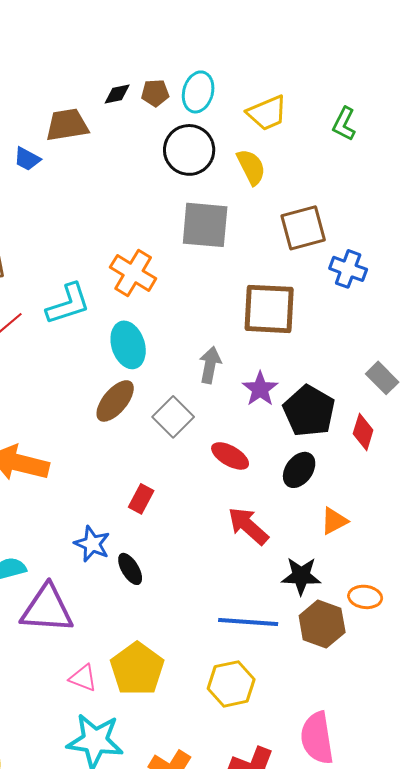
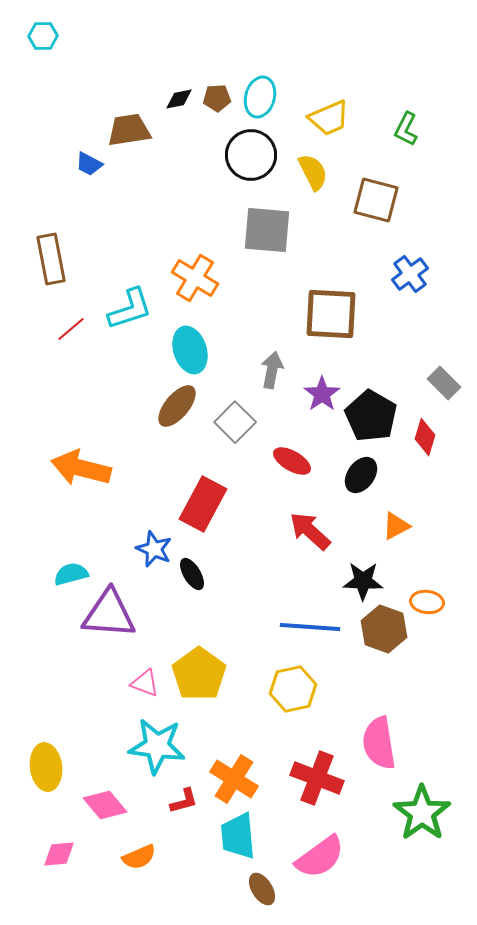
brown square: (303, 228) -> (376, 200), moved, turned 30
blue cross: (348, 269) -> (410, 274), turned 33
red rectangle: (141, 499) -> (203, 504), size x1.8

